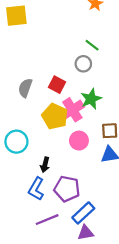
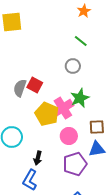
green line: (92, 45) -> (81, 41), moved
red square: (57, 85) -> (35, 85), moved
purple pentagon: (67, 189) -> (75, 164), moved, turned -30

